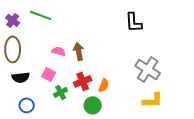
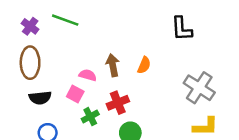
pink semicircle: (59, 51) -> (88, 75), moved
orange semicircle: (104, 85) -> (144, 65), moved

